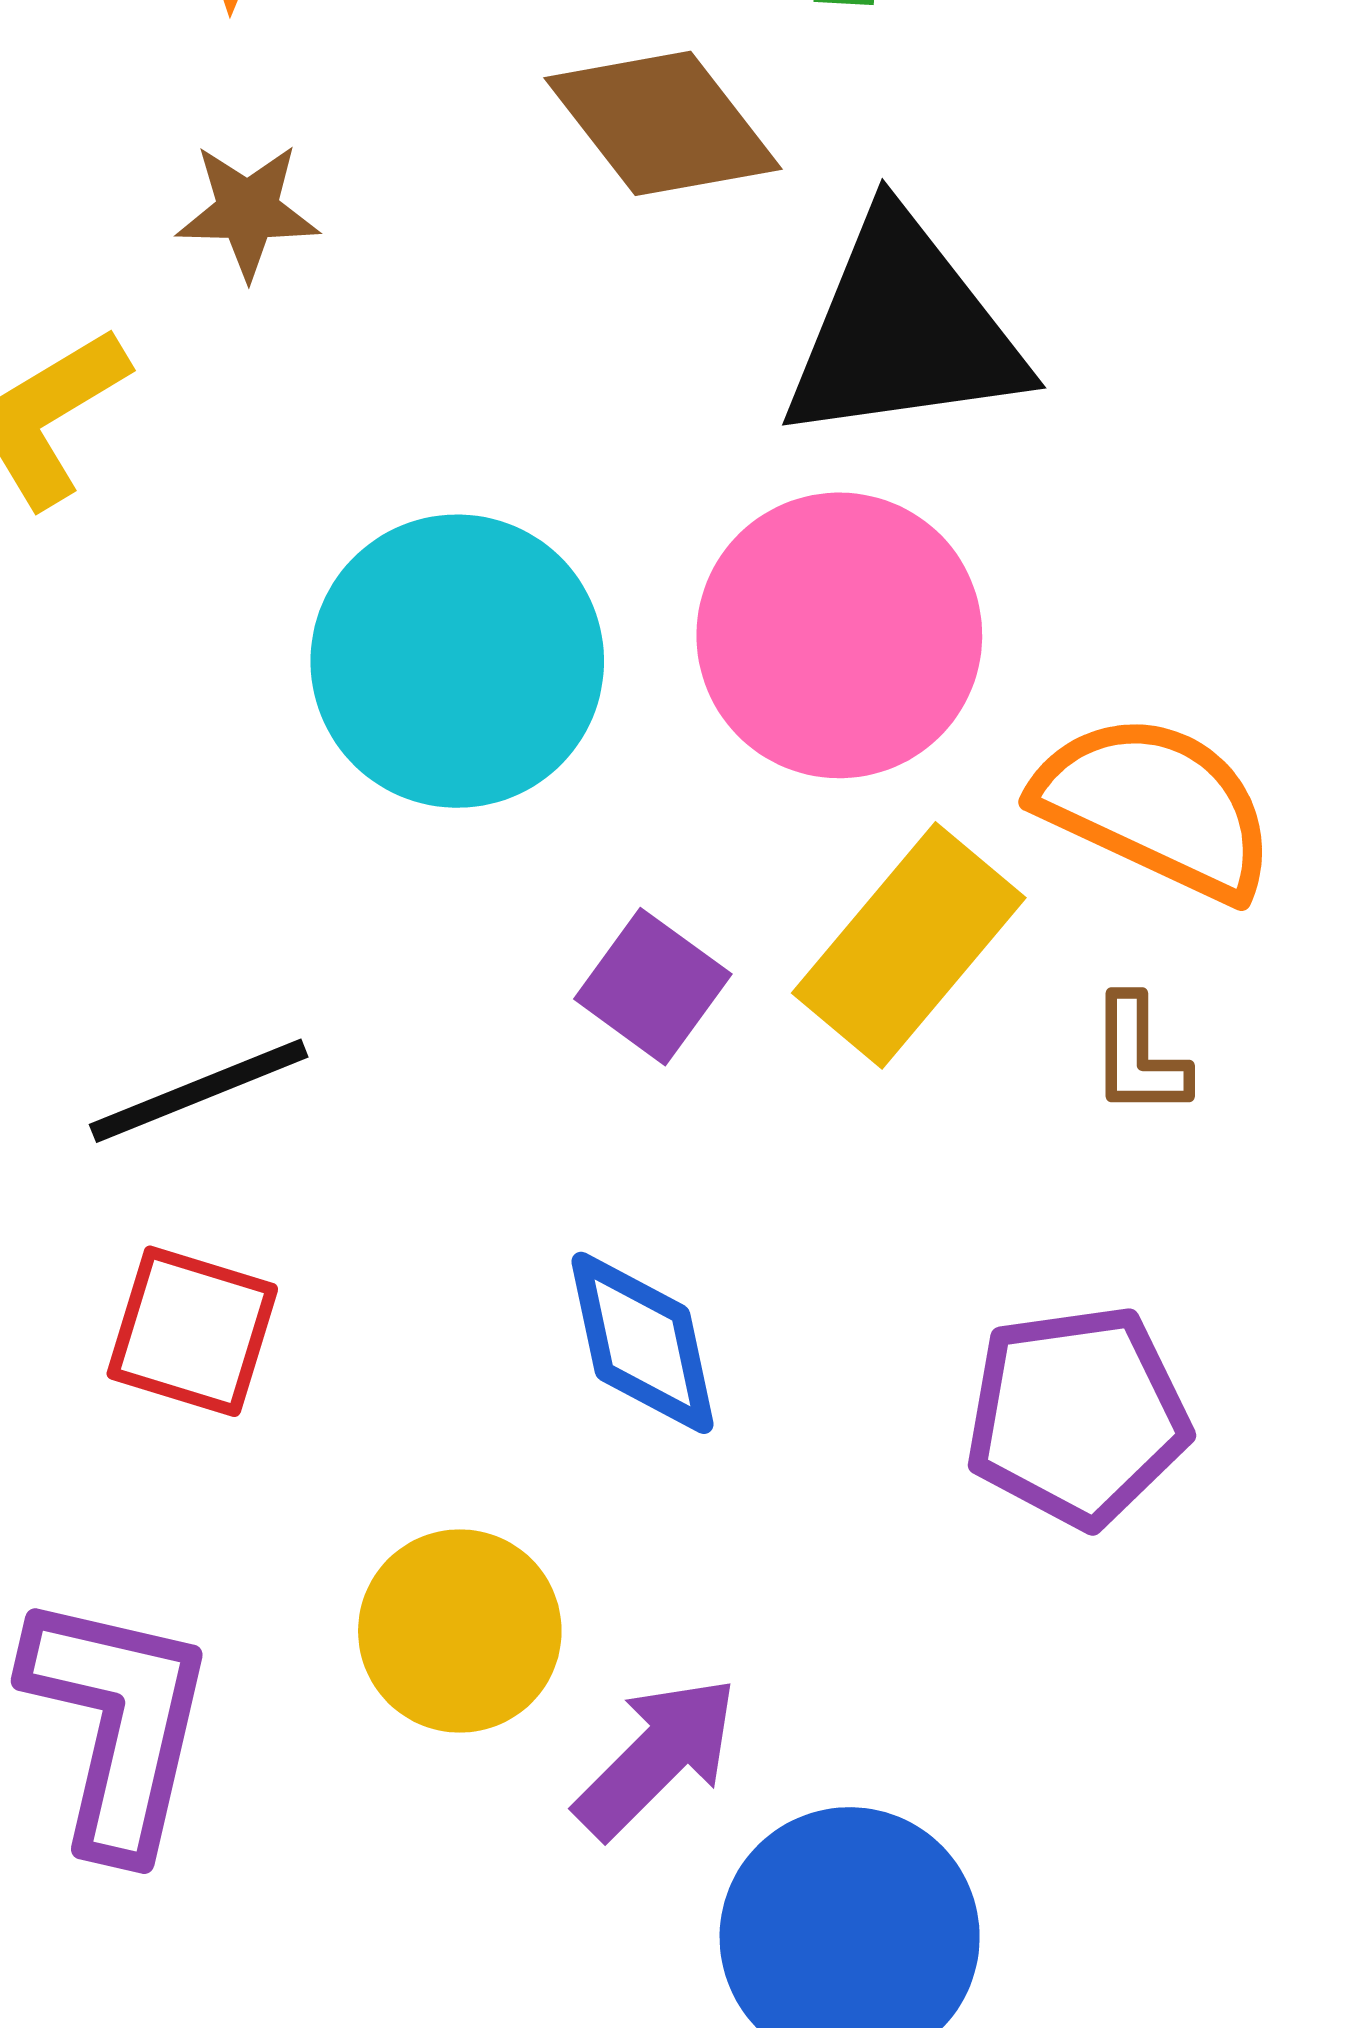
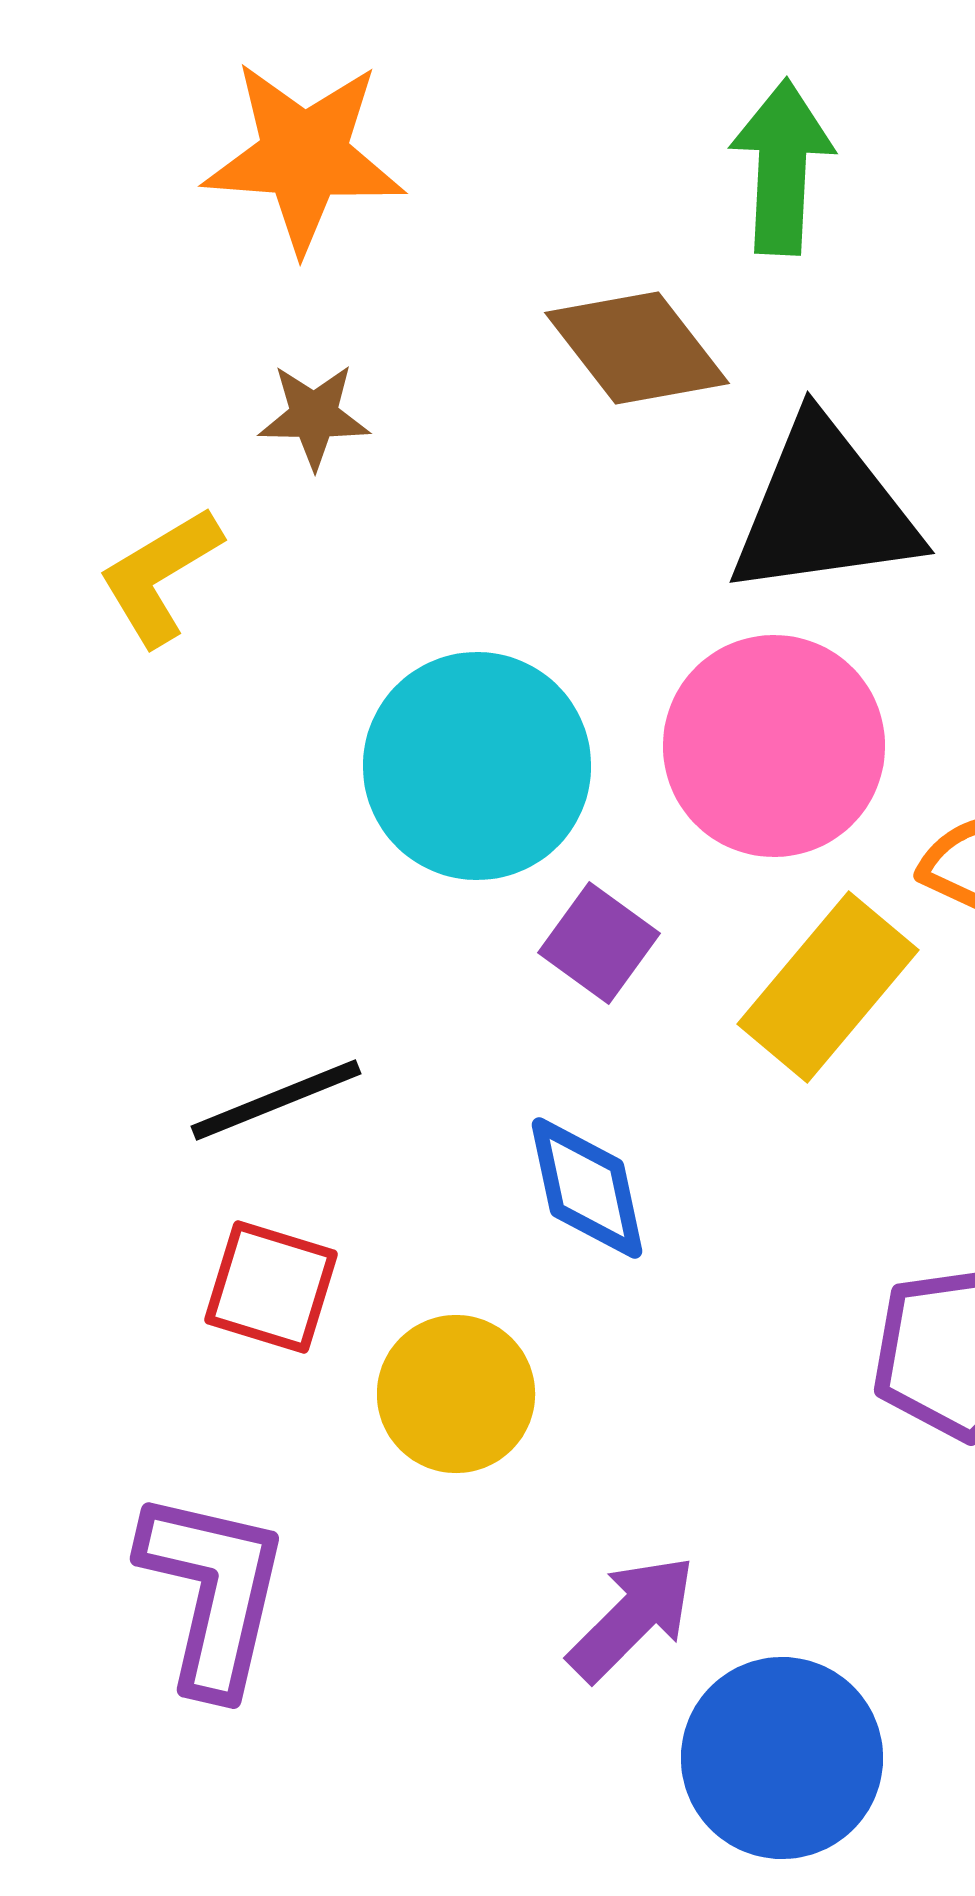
purple square: (653, 987) -> (599, 943), moved
blue diamond: (643, 1343) -> (587, 1188), moved
yellow circle: (460, 1631) -> (456, 1394), moved

